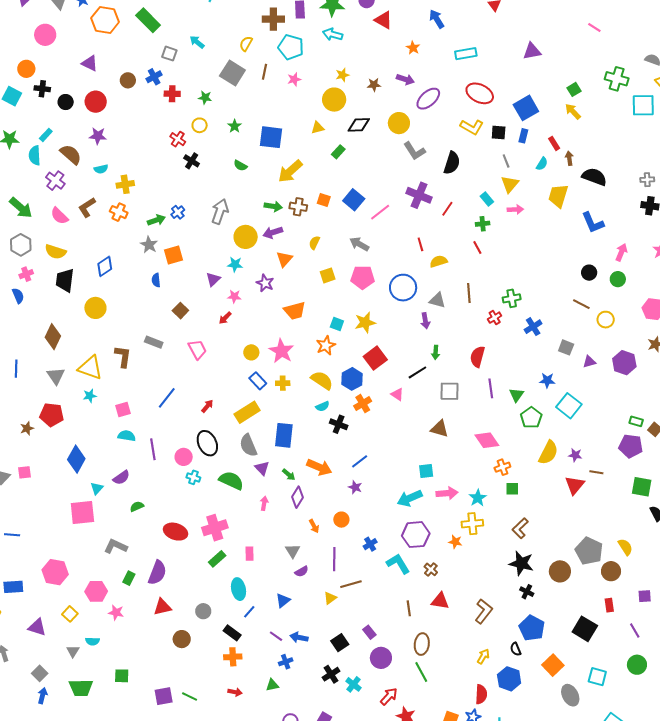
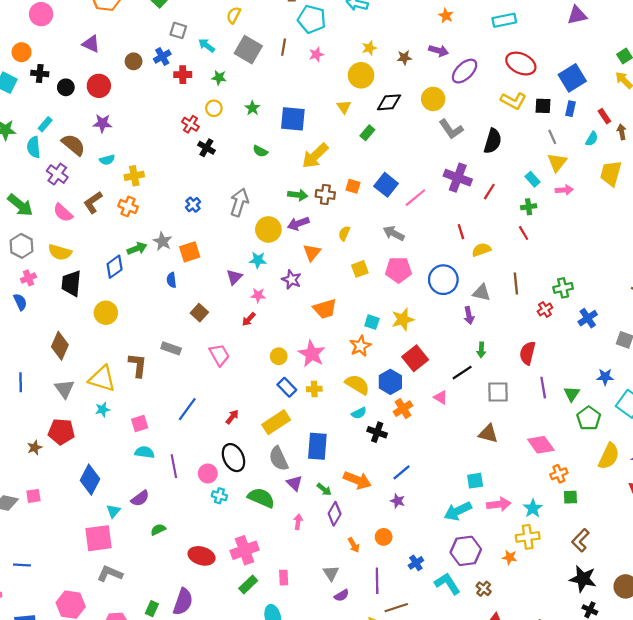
cyan arrow: (197, 42) -> (207, 45), moved
yellow semicircle: (246, 44) -> (234, 15), moved
yellow triangle: (318, 128) -> (344, 107), turned -48
green arrow: (156, 220) -> (137, 248), moved
gray L-shape: (116, 546) -> (110, 574), moved

